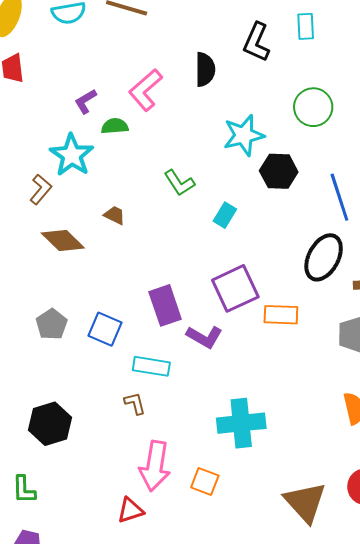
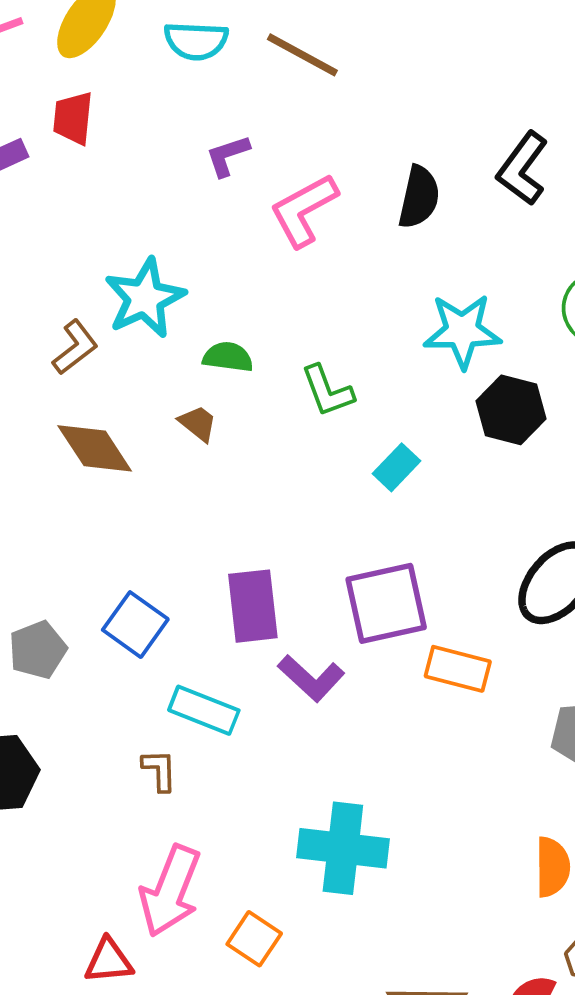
purple L-shape: (86, 101) -> (228, 156), moved
green semicircle: (115, 126) -> (228, 357), moved
gray pentagon: (52, 324) -> (38, 650), moved

